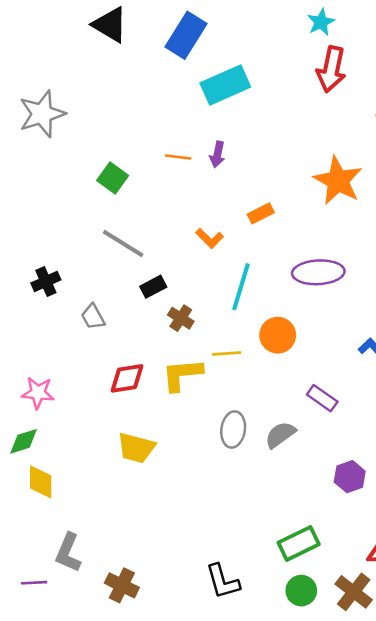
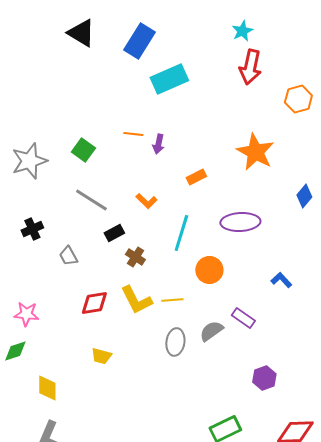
gray star: (42, 114) -> (29, 161), moved
purple arrow: (217, 154) -> (158, 144), moved
orange L-shape: (210, 238) -> (146, 201), moved
yellow line: (227, 354) -> (172, 300), moved
yellow L-shape: (182, 374) -> (136, 300), turned -112
gray semicircle: (280, 435) -> (211, 331), moved
yellow trapezoid: (136, 448) -> (101, 356), size x0.7
yellow diamond: (41, 482) -> (47, 388), moved

